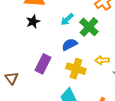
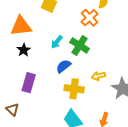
purple rectangle: (43, 64) -> (29, 83), moved

